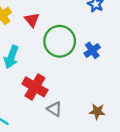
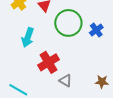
red cross: (35, 87) -> (48, 62), turned 30

